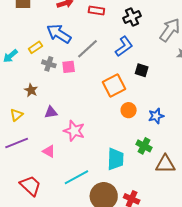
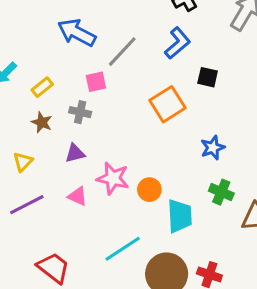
yellow rectangle: (35, 47) -> (42, 87), moved
gray cross: (49, 64) -> (80, 112), moved
orange circle: (129, 110) -> (149, 190), moved
blue star: (156, 116) -> (213, 148), moved
pink triangle: (49, 151) -> (77, 196), moved

